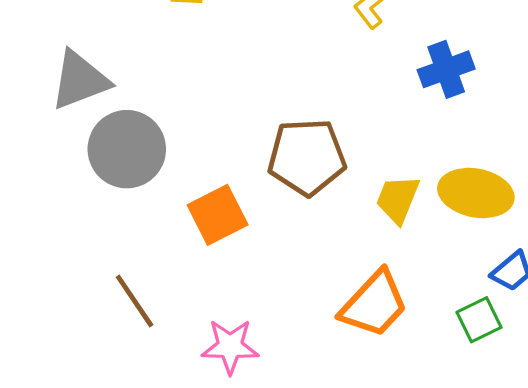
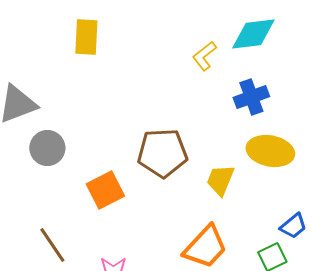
gray circle: (127, 149) -> (47, 148), size x0.7
yellow ellipse: (476, 193) -> (270, 151), moved

